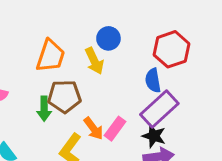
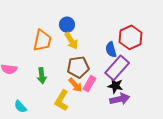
blue circle: (108, 38) -> (67, 25), moved
red hexagon: (171, 49) -> (130, 37), moved
brown pentagon: (64, 96) -> (78, 67), moved

